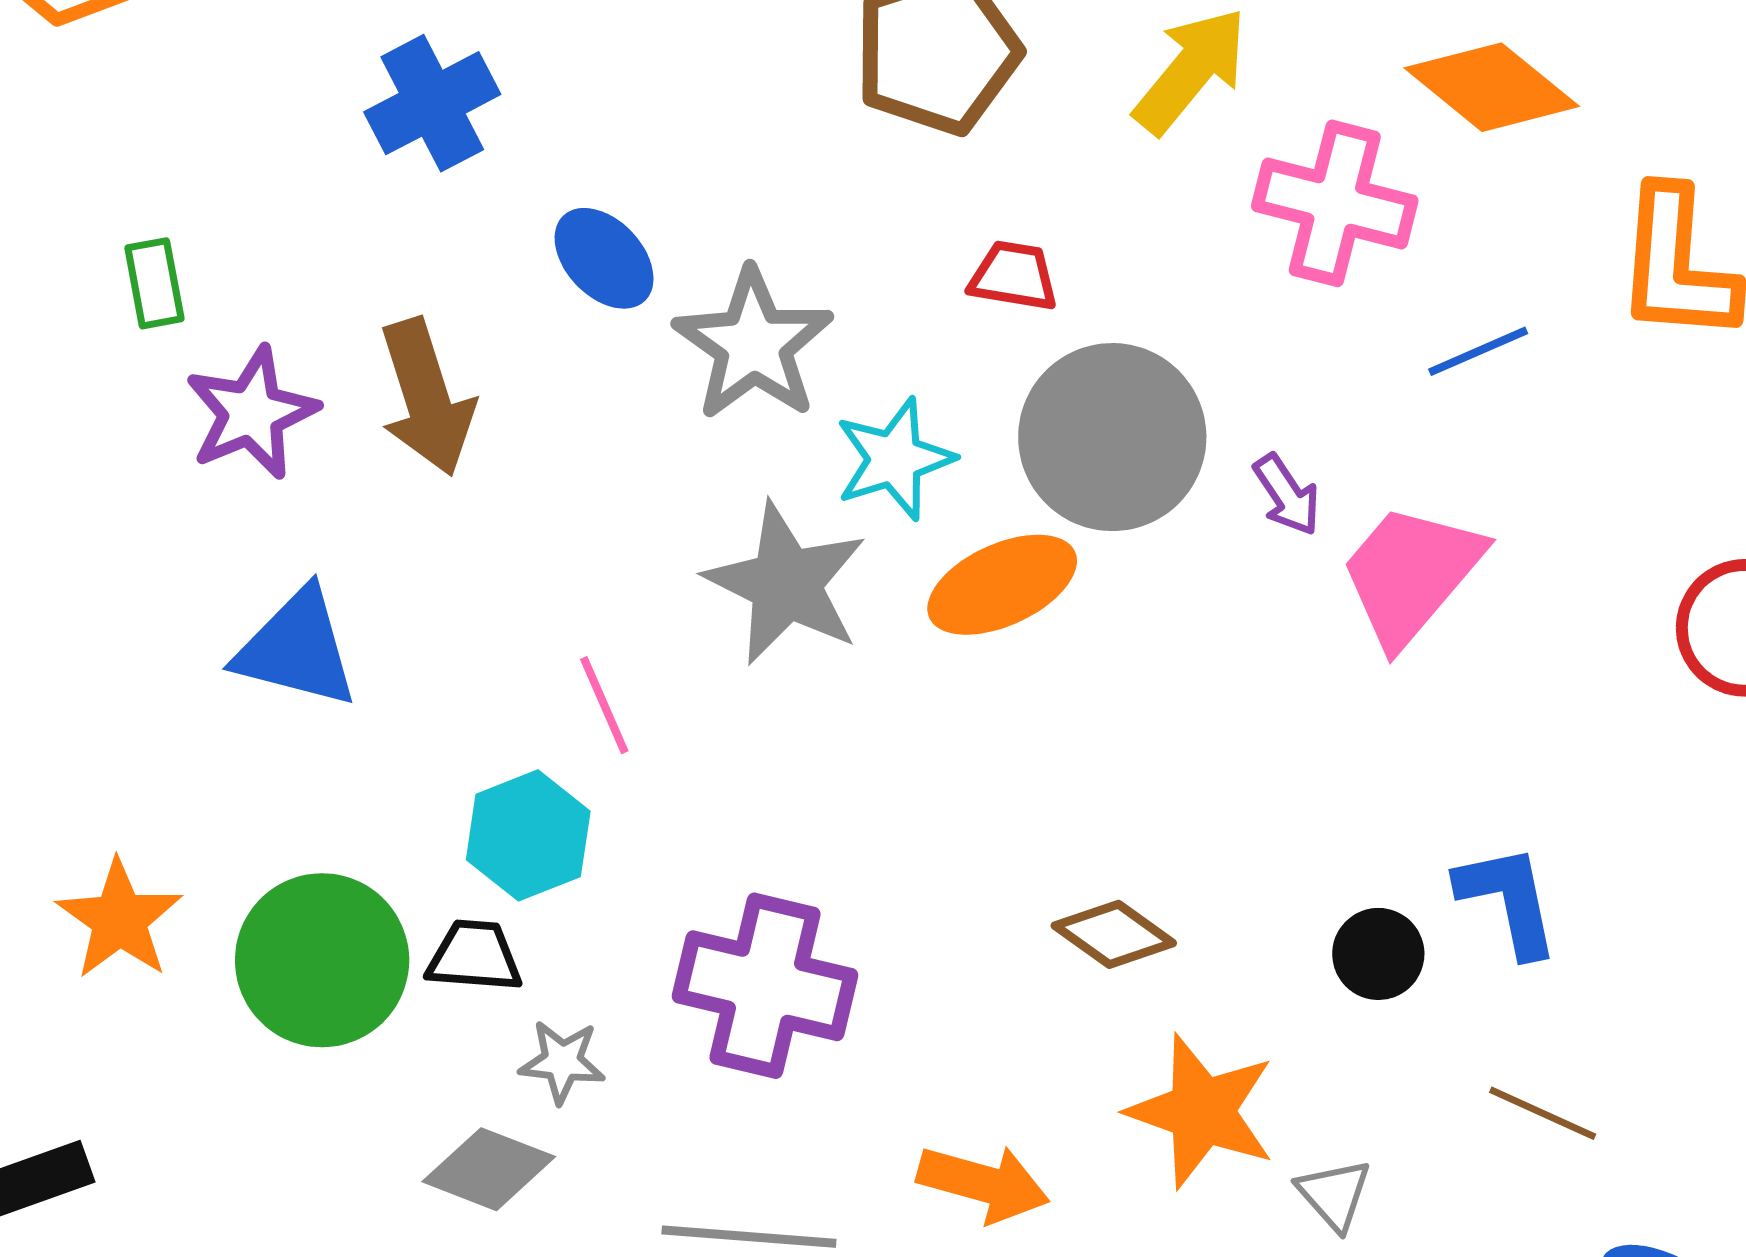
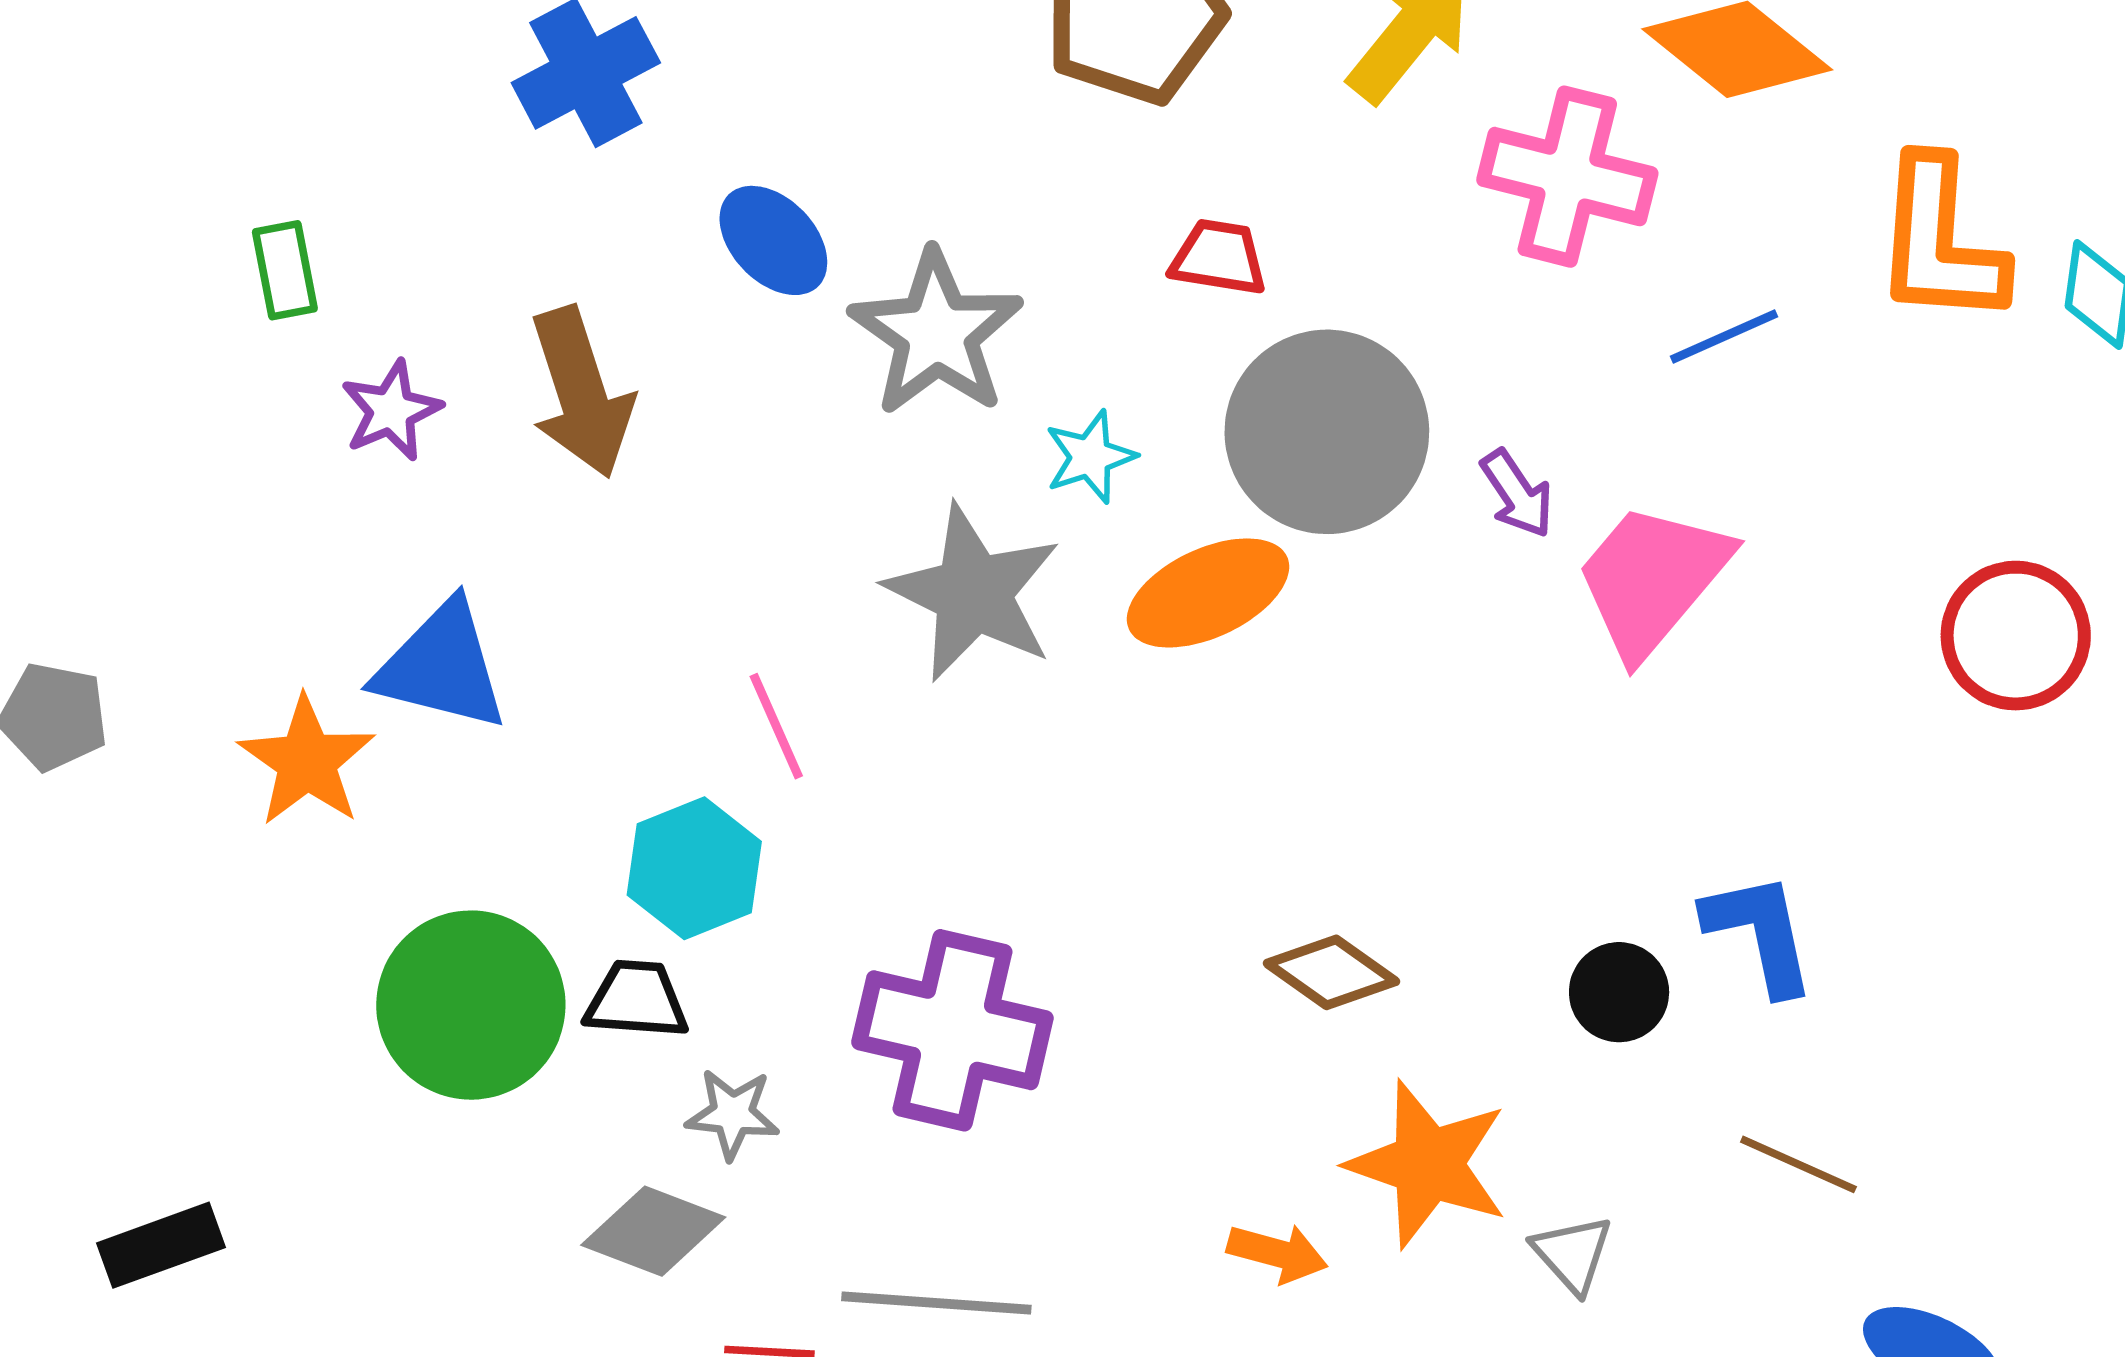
purple star: (252, 413) -> (391, 411), size x0.7
cyan star: (894, 459) -> (1090, 457), size x0.7
orange star: (119, 919) -> (307, 761), moved
orange arrow: (983, 1183) -> (1277, 1253), moved, size x0.7

